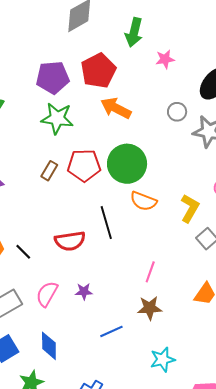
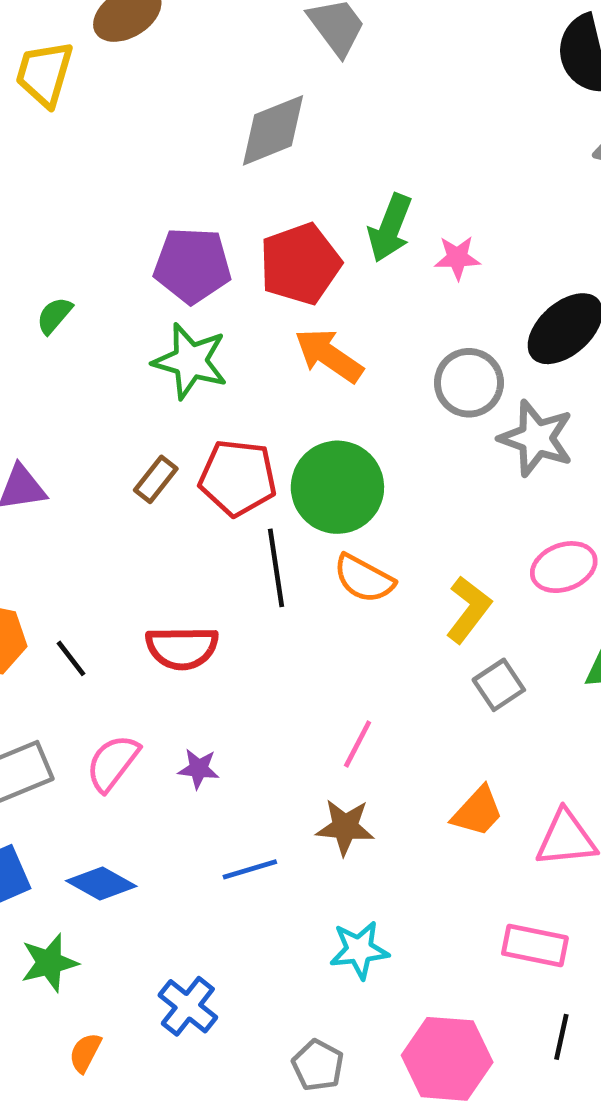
green arrow: (134, 32) -> (390, 228), moved
gray circle: (177, 112) -> (469, 383), size x1.5
black line: (106, 223) -> (276, 568), moved
blue diamond: (49, 346) -> (101, 883), turned -68

